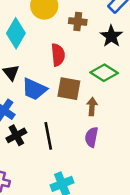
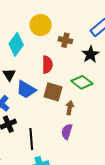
black line: (48, 136) -> (31, 139), moved

